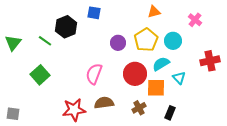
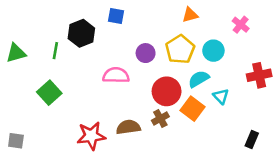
green line: (45, 41) -> (55, 51), turned 64
green triangle: (13, 43) -> (16, 53), turned 36
pink semicircle: (94, 74) -> (116, 75), moved, turned 70
orange square: (156, 88) -> (192, 109), turned 36
brown cross: (139, 108) -> (160, 119), moved
black rectangle: (170, 113) -> (252, 139), moved

